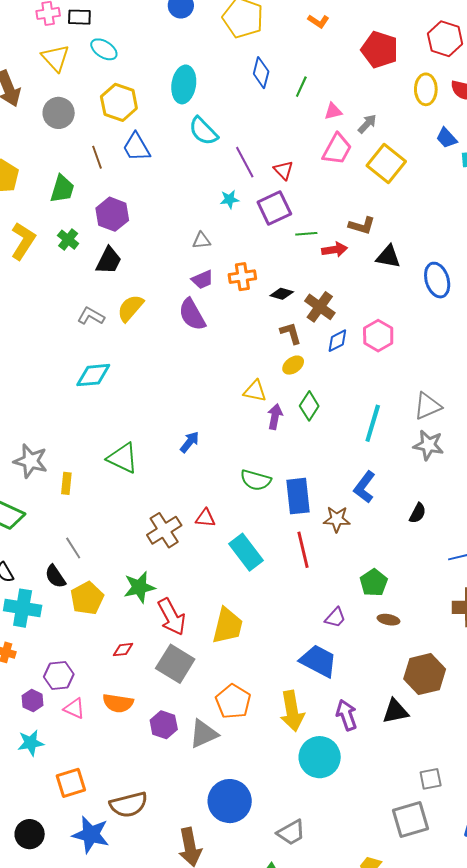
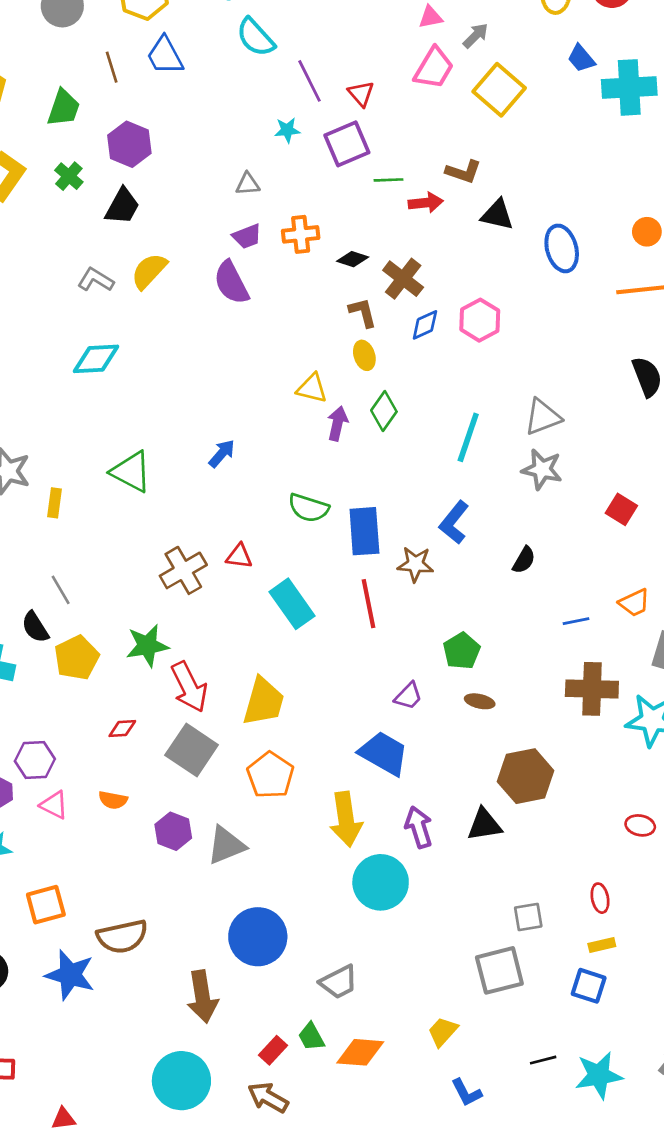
yellow ellipse: (293, 365) -> (364, 355), turned -75
orange pentagon: (233, 701) -> (270, 775), moved
orange semicircle: (118, 703) -> (113, 800), size x0.7

